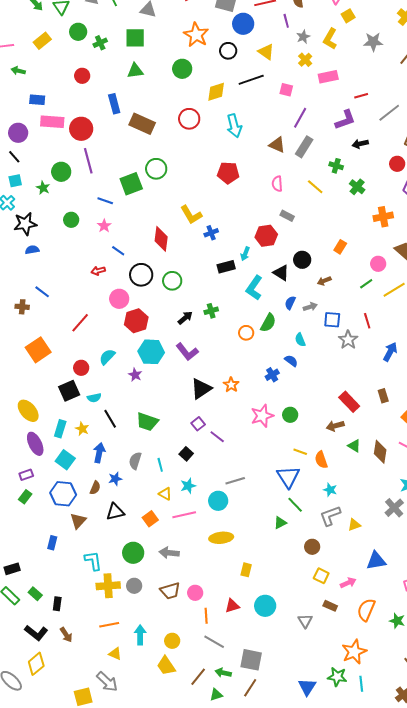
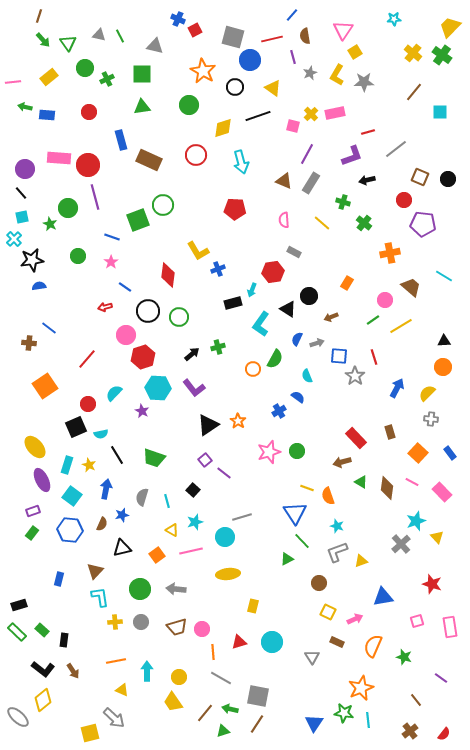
gray star: (373, 42) -> (364, 82), moved
yellow cross: (305, 60) -> (311, 114), moved
blue rectangle: (37, 100) -> (47, 115), moved
brown triangle: (78, 521) -> (95, 571), moved
yellow cross: (108, 586) -> (115, 622), size x0.6

